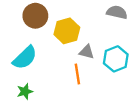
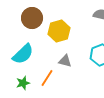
gray triangle: (87, 52) -> (65, 61), moved
orange line: (77, 74) -> (47, 78), moved, turned 42

